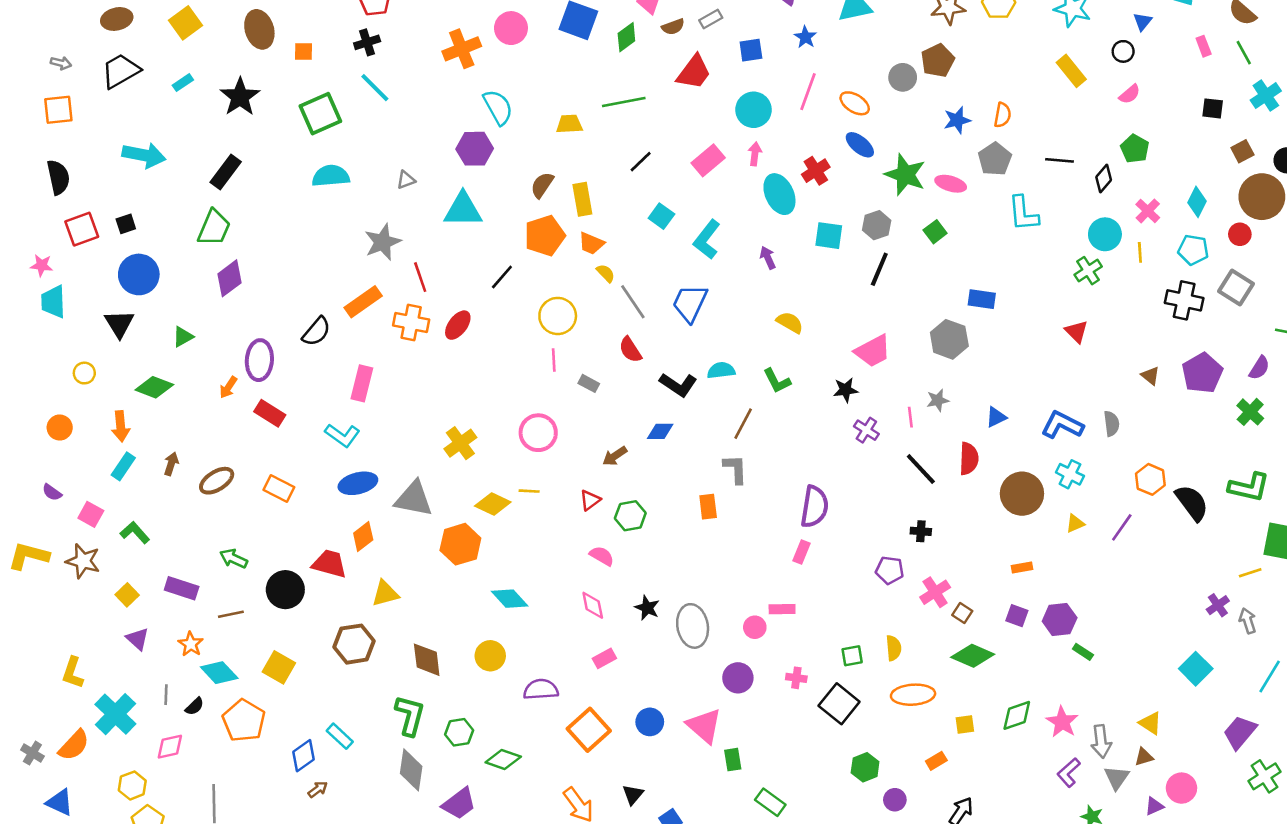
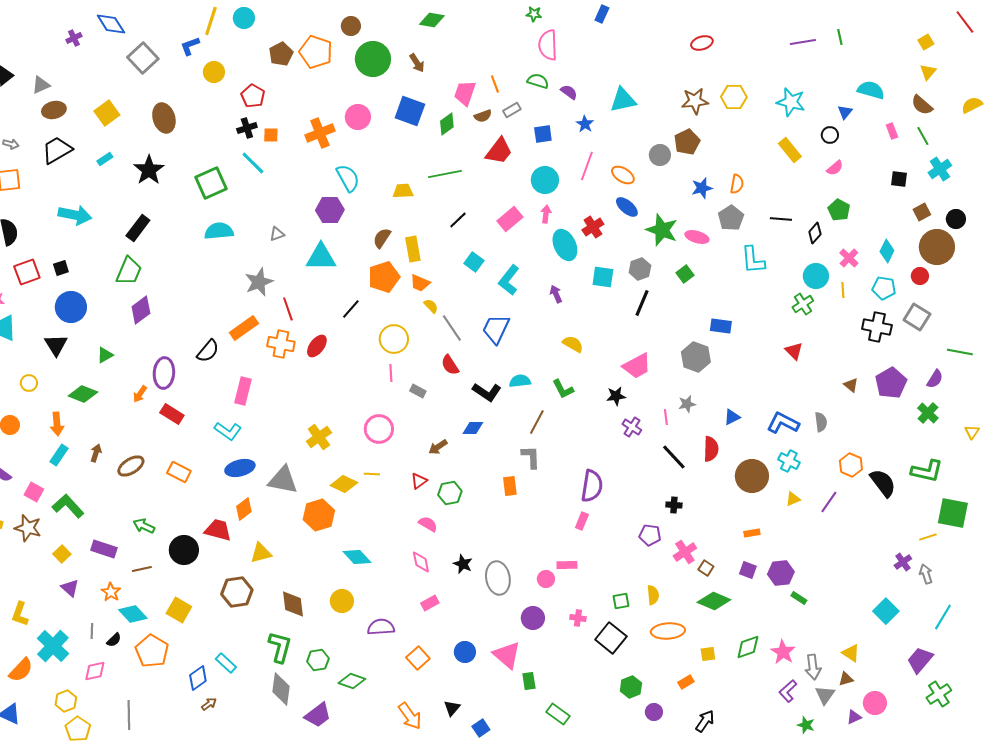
orange square: (303, 51) -> (271, 135), moved
green L-shape: (135, 533) -> (68, 506), size x1.4
orange square: (589, 730) -> (418, 658), size x0.7

